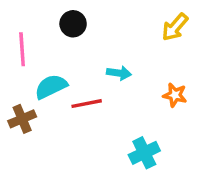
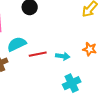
cyan arrow: (119, 73) -> (63, 56), moved

